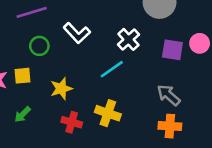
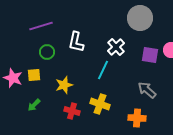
white L-shape: (77, 33) -> (76, 42), turned 55
cyan line: (112, 69) -> (103, 70), turned -30
orange cross: (170, 126) -> (137, 118), moved

